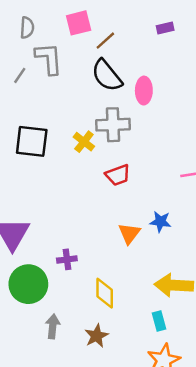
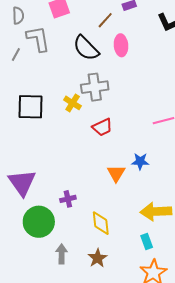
brown line: (105, 41) -> (105, 20), moved
pink ellipse: (144, 91) -> (121, 45), moved

